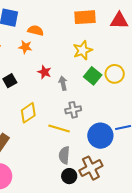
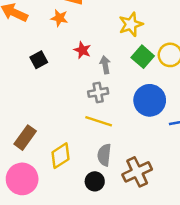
gray cross: (73, 110) -> (98, 92), moved
yellow diamond: (28, 113) -> (60, 156), moved
blue circle: (100, 136) -> (150, 100), moved
black circle: (69, 176) -> (95, 181), moved

